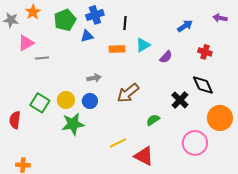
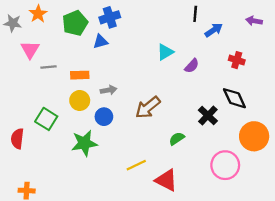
black line: (125, 23) -> (195, 14), moved
pink triangle: (26, 43) -> (30, 50), turned -30
orange rectangle: (117, 49) -> (80, 75), moved
yellow circle: (66, 100) -> (80, 100), moved

